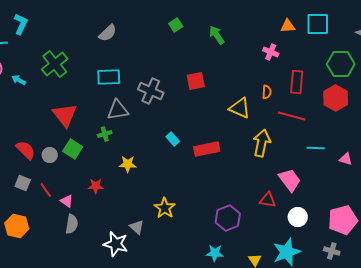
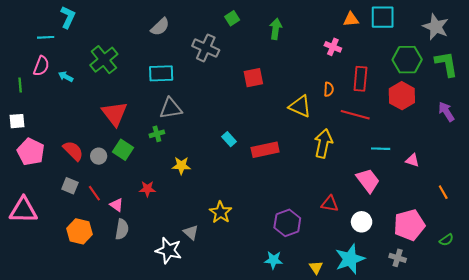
green arrow: (217, 35) -> (276, 29), turned 42
gray cross: (151, 91) -> (206, 48), moved
pink trapezoid: (290, 180) -> (368, 180), moved
orange hexagon: (17, 226) -> (80, 231), moved

